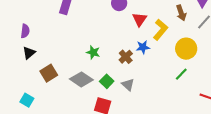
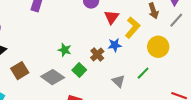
green line: (181, 74) -> (143, 73), moved
green square: (107, 81) -> (79, 70), moved
gray triangle: (128, 85) -> (118, 81), moved

